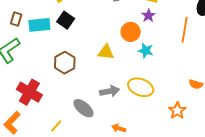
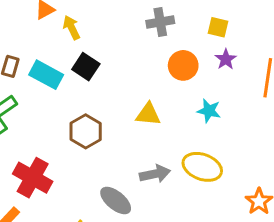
purple star: (148, 16) -> (226, 59), moved
cyan rectangle: (39, 25) -> (46, 75), turned 35
orange circle: (131, 32) -> (183, 65), moved

